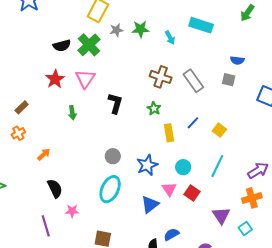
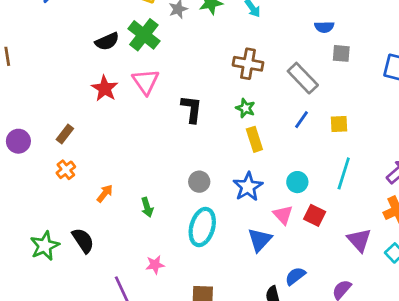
blue semicircle: (237, 60) -> (324, 27), moved
gray rectangle: (193, 81) -> (303, 78), moved
green arrow: (72, 113) -> (147, 207), moved
yellow square: (219, 130) -> (339, 124), turned -32
yellow rectangle: (169, 133) -> (254, 139), moved
black semicircle: (55, 188) -> (83, 240), moved

